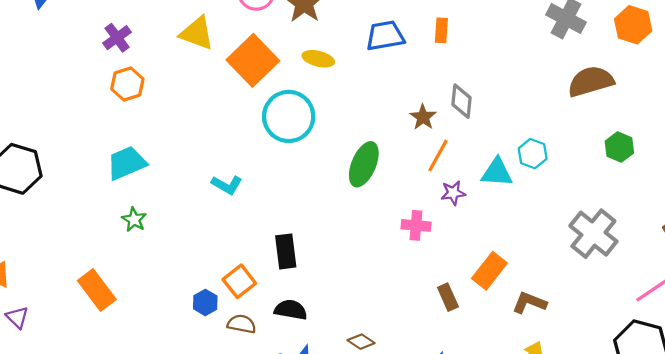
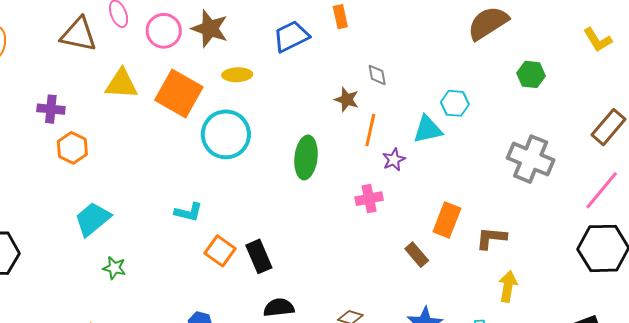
purple cross: (117, 38) -> (51, 109), turned -32
gray diamond: (462, 101) -> (377, 75), size x0.7
orange square: (239, 281) -> (220, 251), moved

